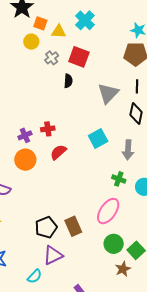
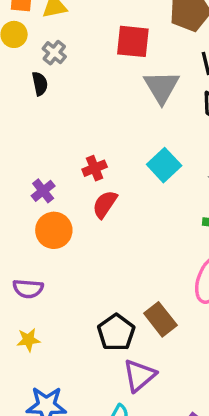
red square: (79, 57) -> (133, 41), moved
black semicircle: (68, 81) -> (40, 84), moved
red cross: (48, 129) -> (95, 168), moved

